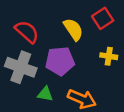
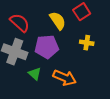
green triangle: (45, 94) -> (35, 74), turned 32

